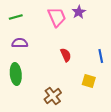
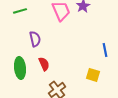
purple semicircle: (20, 43) -> (35, 39), moved, turned 77
red semicircle: (66, 55) -> (44, 64), moved

